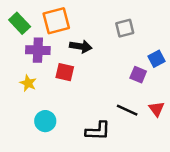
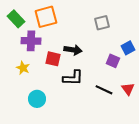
black arrow: (81, 46) -> (73, 50), moved
black L-shape: (98, 131) -> (73, 78), moved

